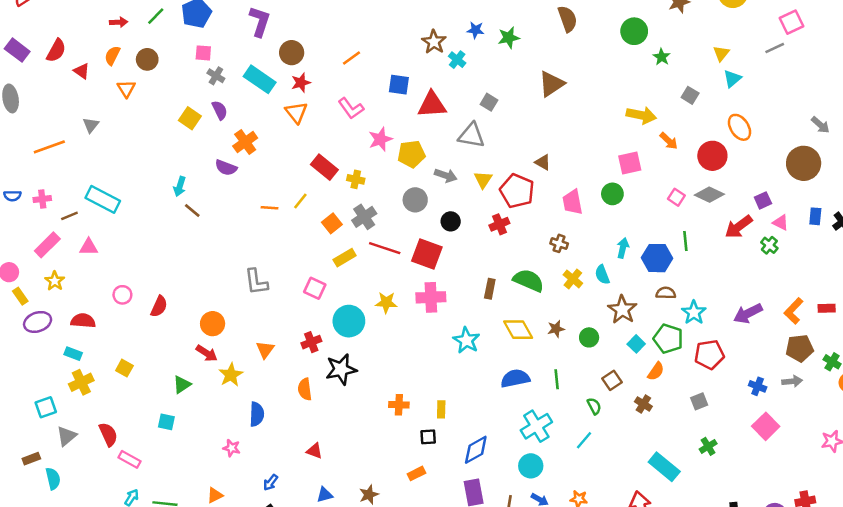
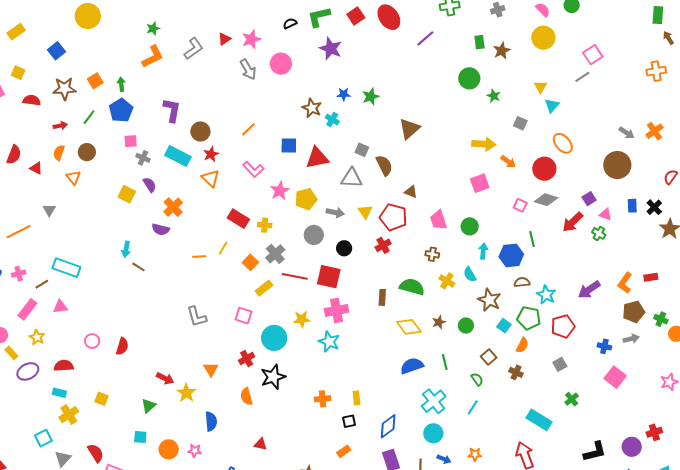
brown semicircle: (567, 19) -> (384, 165), moved
green circle: (612, 194) -> (470, 226), moved
orange circle: (213, 324) -> (169, 449), moved
cyan star: (466, 340) -> (329, 342), moved

